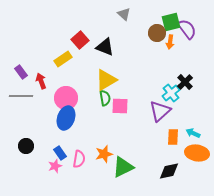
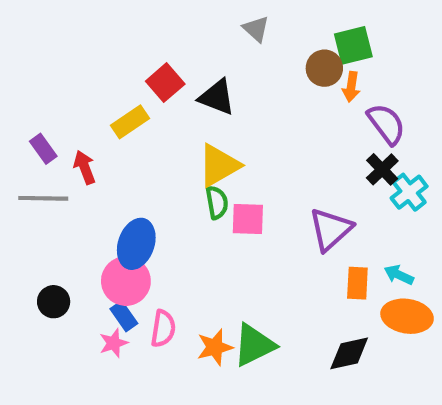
purple semicircle: (187, 29) -> (386, 124), moved
cyan cross: (171, 93) -> (409, 192), moved
pink circle: (66, 98) -> (126, 281), moved
orange star: (104, 154) -> (215, 347), moved

